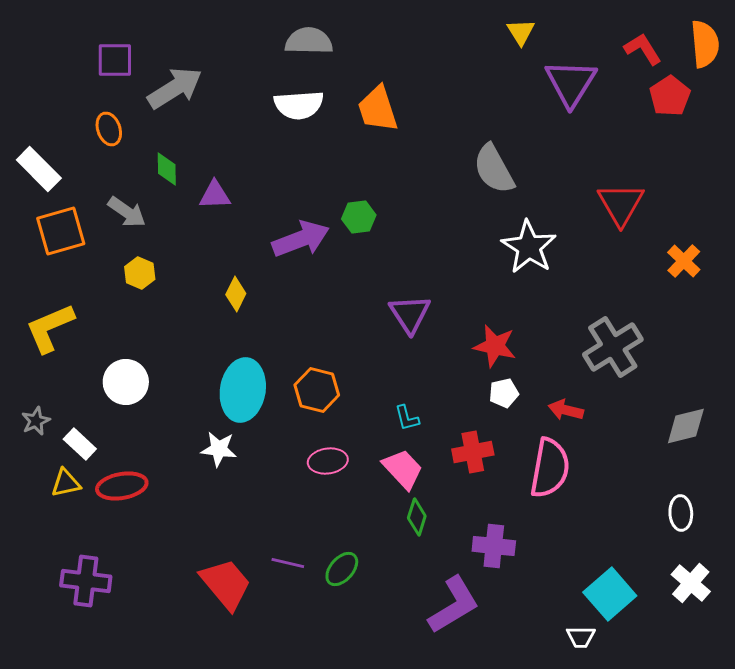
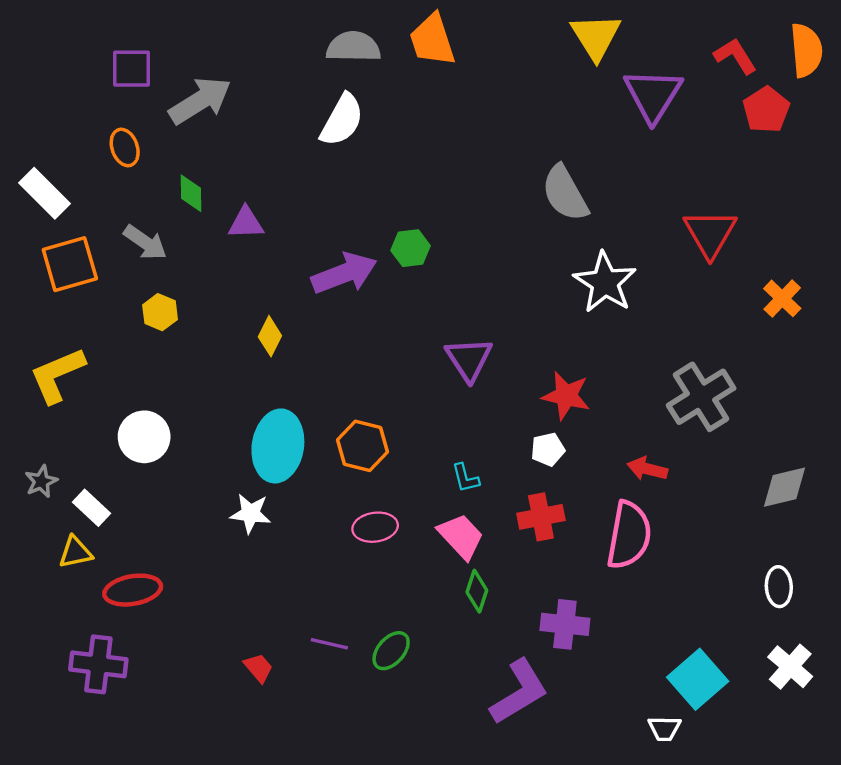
yellow triangle: (521, 32) -> (596, 37), size x1.6
white semicircle: (299, 105) -> (342, 120), turned -57
orange trapezoid: (378, 109) -> (432, 40), moved
white pentagon: (504, 393) -> (548, 449), moved
red ellipse: (122, 486) -> (133, 590), moved
red trapezoid: (226, 584) -> (258, 668), size x0.5

